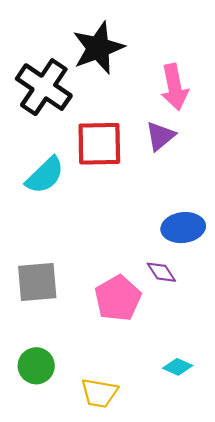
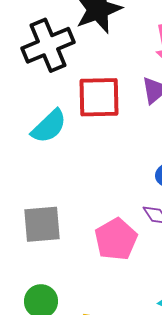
black cross: (44, 87) -> (48, 45), turned 33

